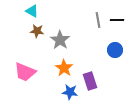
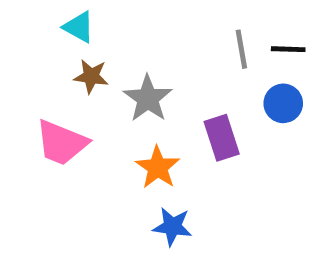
blue circle: (115, 50) -> (283, 103), moved
pink trapezoid: (25, 72) -> (62, 143), moved
purple rectangle: (90, 81) -> (222, 138), moved

